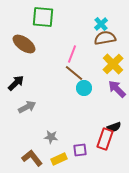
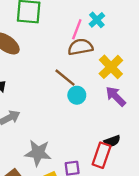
brown semicircle: (105, 38) -> (80, 47), moved
pink line: (72, 54) -> (77, 29), moved
gray star: (51, 137) -> (38, 153), size x1.6

